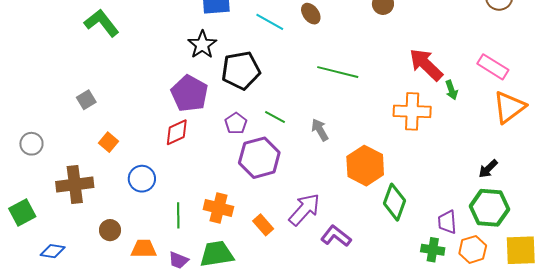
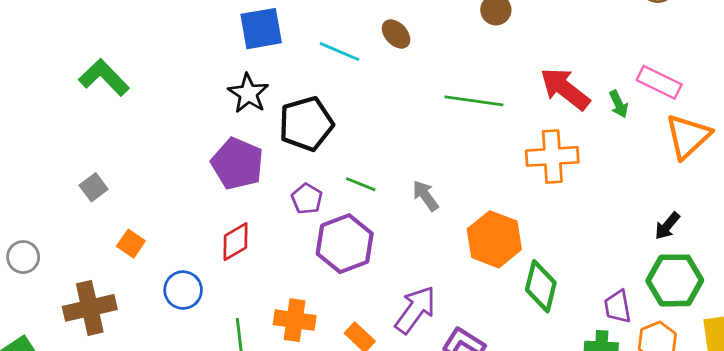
green line: (338, 72) -> (474, 101), moved
green arrow: (451, 90) -> (619, 104), moved
red diamond: (177, 132) -> (236, 242), moved

